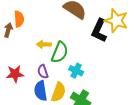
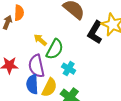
yellow arrow: (44, 44) -> (40, 40), turned 32
purple semicircle: (43, 72) -> (36, 66), size x1.6

